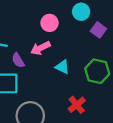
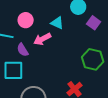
pink circle: (50, 23) -> (26, 20), moved
cyan triangle: (62, 67) -> (57, 23), moved

